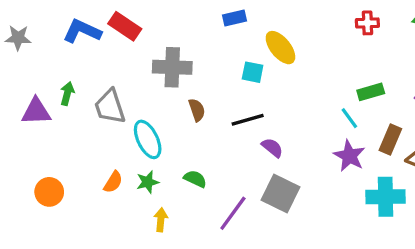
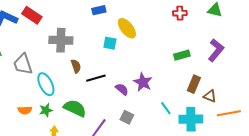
cyan line: (349, 118) -> (166, 108), moved
black line: (248, 120) -> (96, 78), moved
purple star: (349, 156) -> (143, 82), moved
green semicircle: (195, 179) -> (75, 108), size x1.6
orange semicircle: (113, 182) -> (25, 110), turned 56
gray square: (280, 194) -> (127, 117), size x0.6

